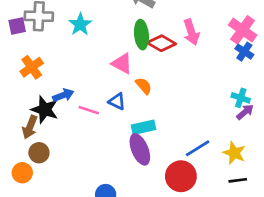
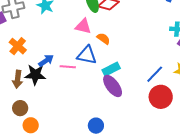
blue triangle: (117, 101) -> (87, 55), size x1.5
brown arrow: (30, 127) -> (18, 79), moved
brown circle: (39, 153) -> (20, 108), moved
red circle: (181, 176) -> (161, 97), moved

